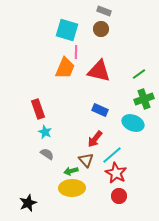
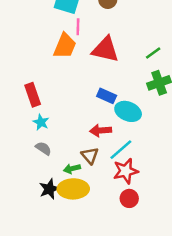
cyan ellipse: (133, 123) -> (128, 111), moved
red arrow: (95, 139) -> (101, 130), turned 48
red star: (116, 173) -> (126, 171), turned 30
black star: (28, 203) -> (49, 189), moved

